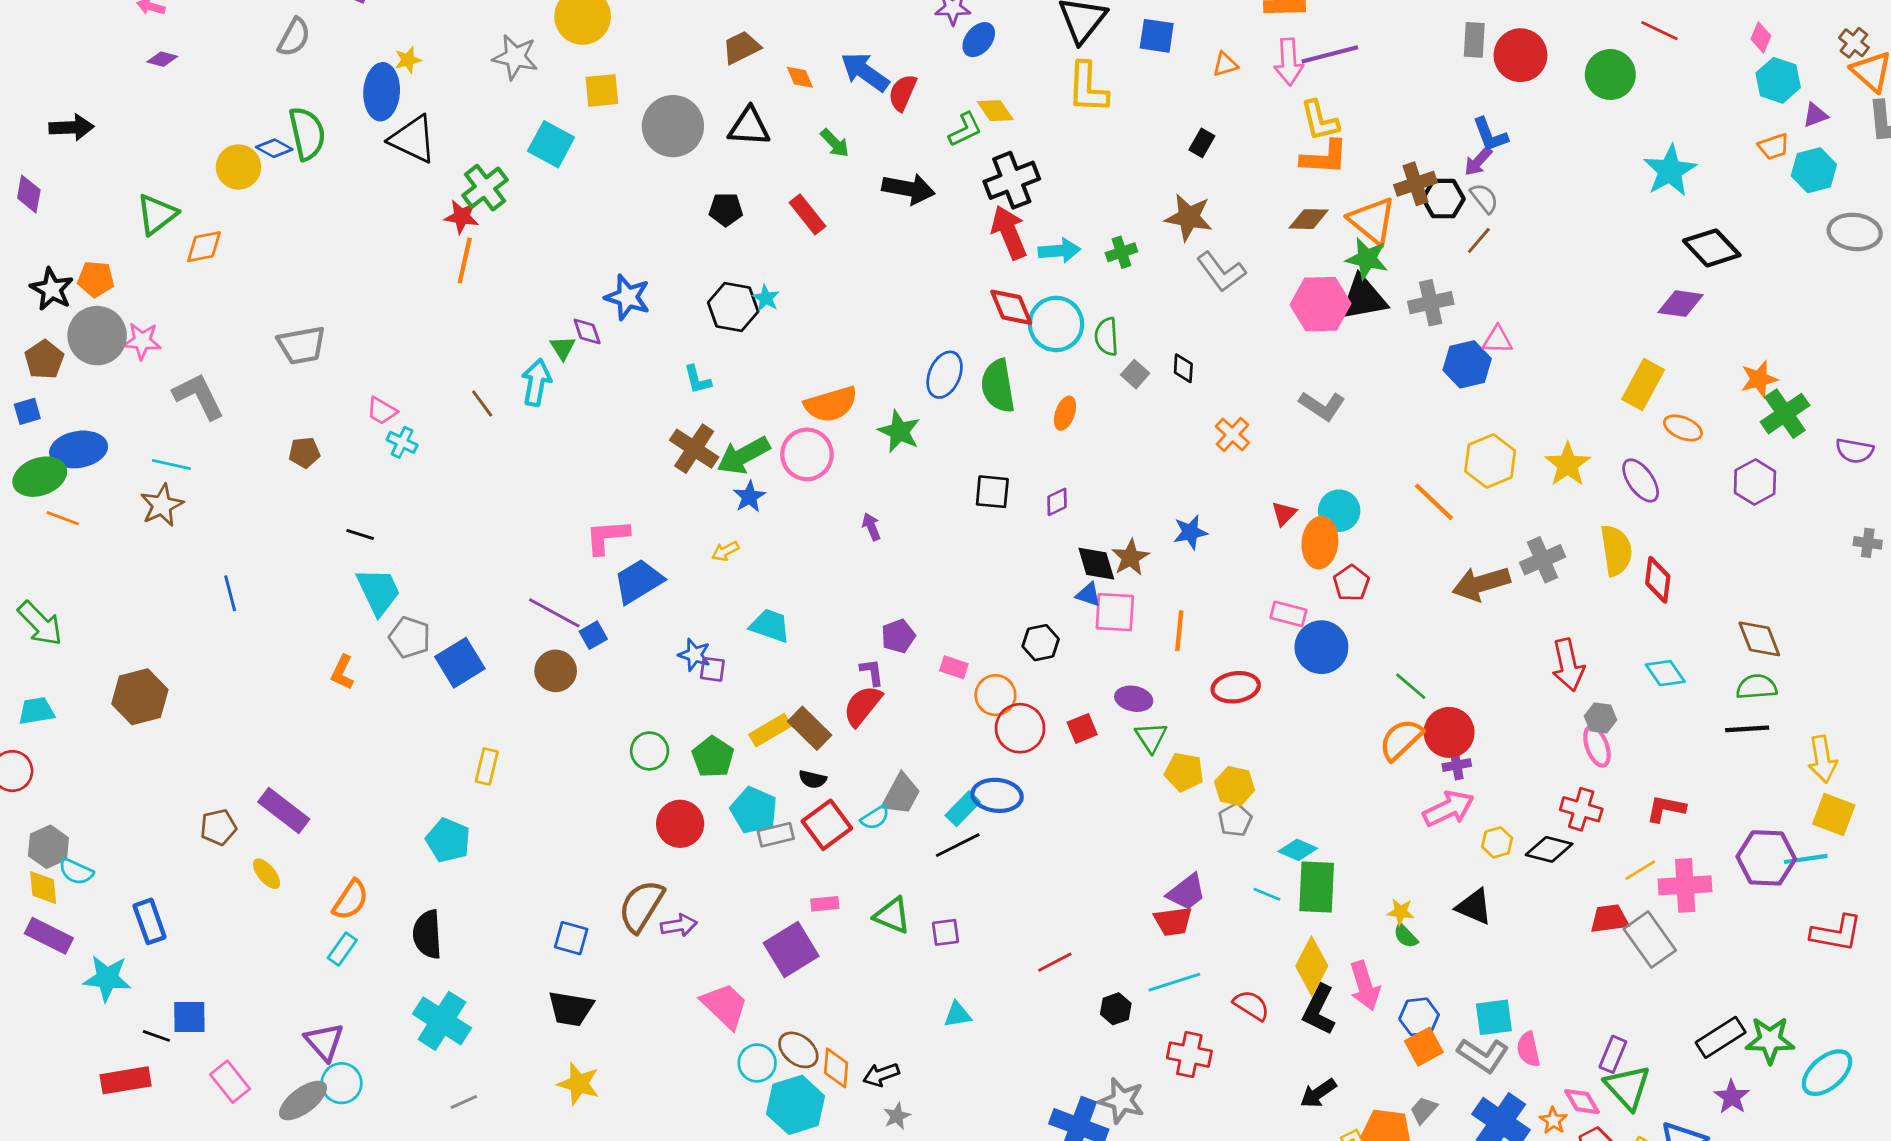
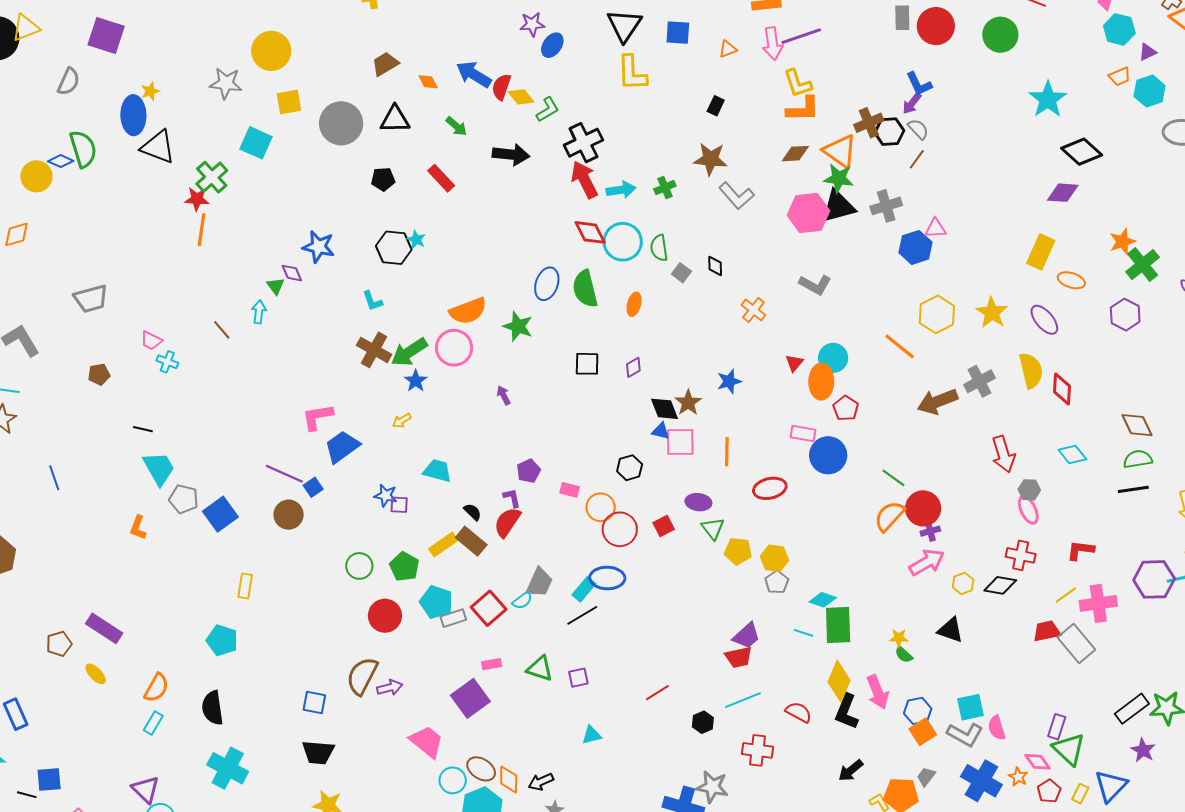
yellow diamond: (995, 111) -> (521, 97), moved
cyan arrow: (536, 382) -> (259, 312), size x0.7
black semicircle: (813, 779) -> (473, 512), moved, turned -144

